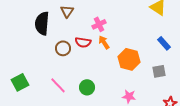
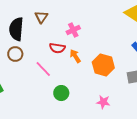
orange arrow: (104, 42) -> (75, 56), moved
brown circle: (63, 48) -> (15, 54), moved
pink line: (58, 85) -> (43, 69), moved

